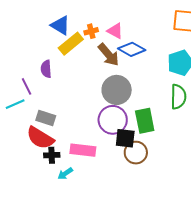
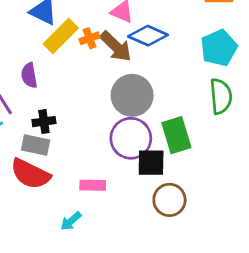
orange cross: (91, 31) -> (90, 38), moved
pink rectangle: (83, 150) -> (93, 185), size x0.7
brown circle: (136, 153) -> (169, 200), moved
black cross: (52, 155) -> (44, 122), moved

